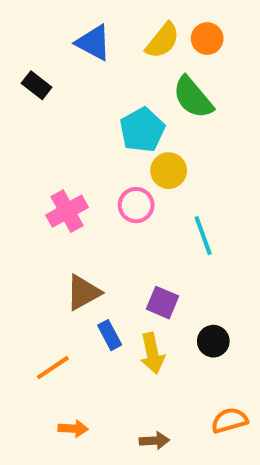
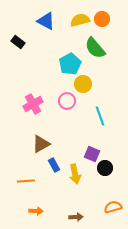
yellow semicircle: (162, 41) -> (80, 20), turned -144
purple square: (162, 303) -> (92, 154), moved
orange line: (53, 368) -> (26, 181), turned 30

